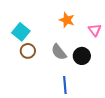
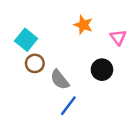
gray semicircle: (59, 52) -> (60, 80), moved
blue line: (65, 85) -> (68, 106), moved, turned 42

